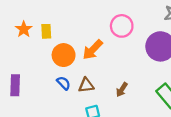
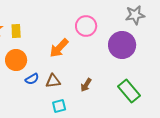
orange circle: (64, 55) -> (16, 60), moved
blue semicircle: (64, 83) -> (32, 79), turned 104

